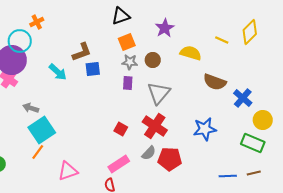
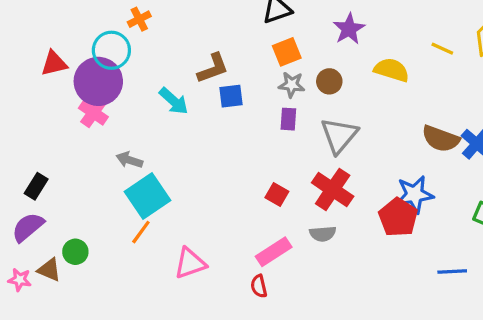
brown semicircle: (215, 82) -> (441, 139), moved
gray semicircle: (149, 153) -> (323, 234), turned 42
red pentagon: (170, 159) -> (398, 217), moved, turned 30

